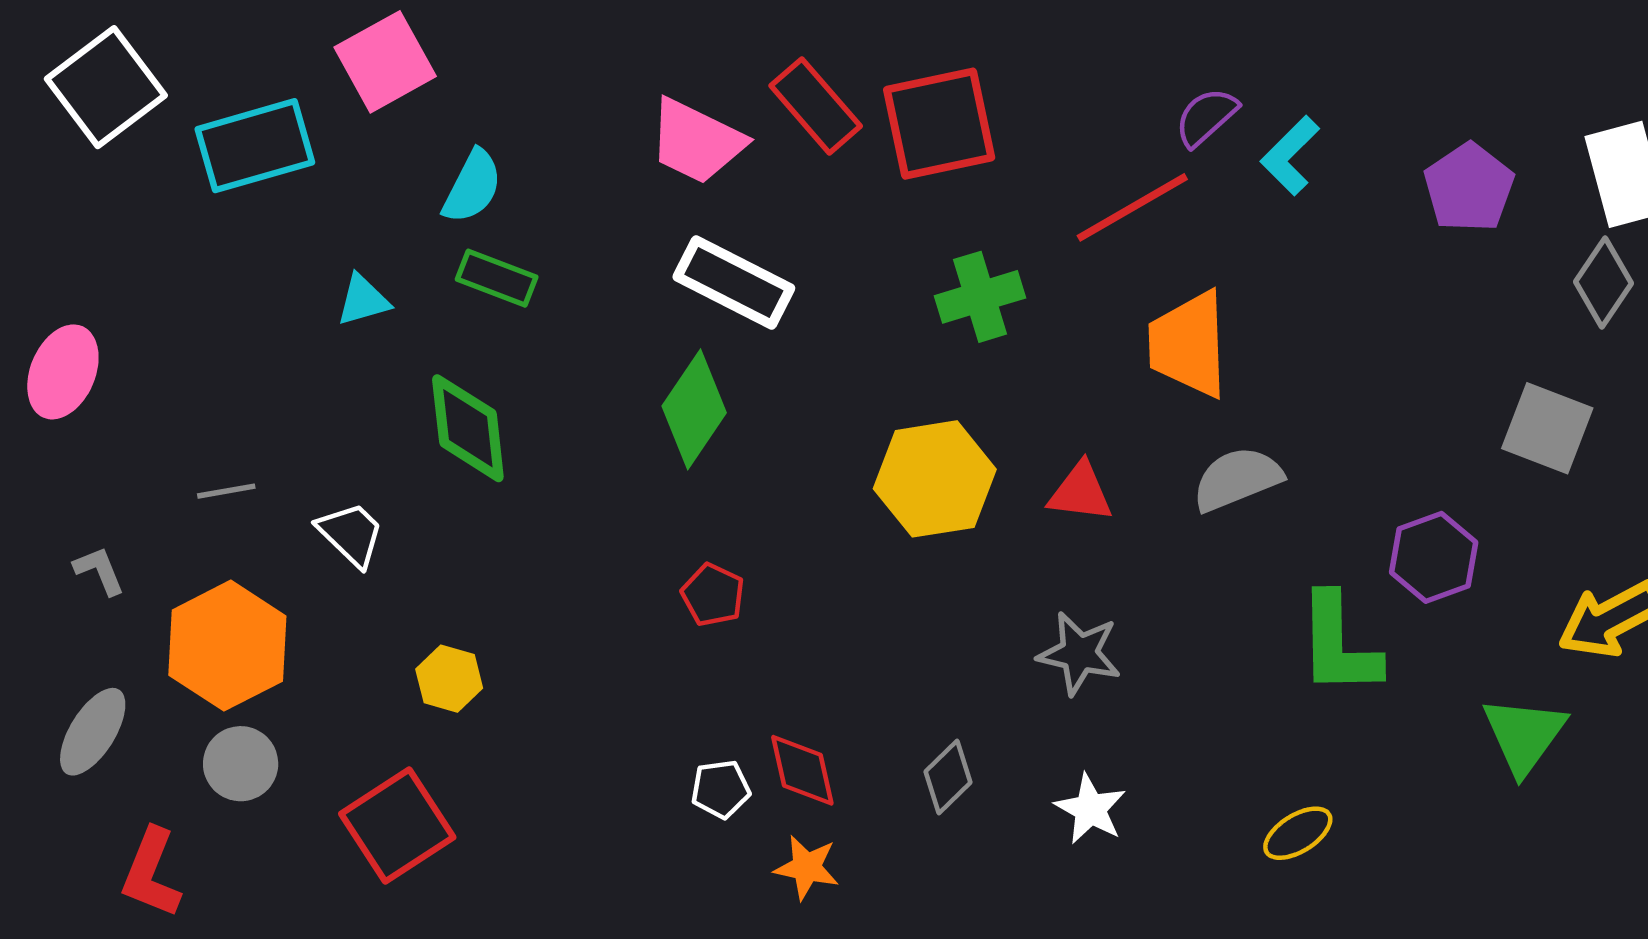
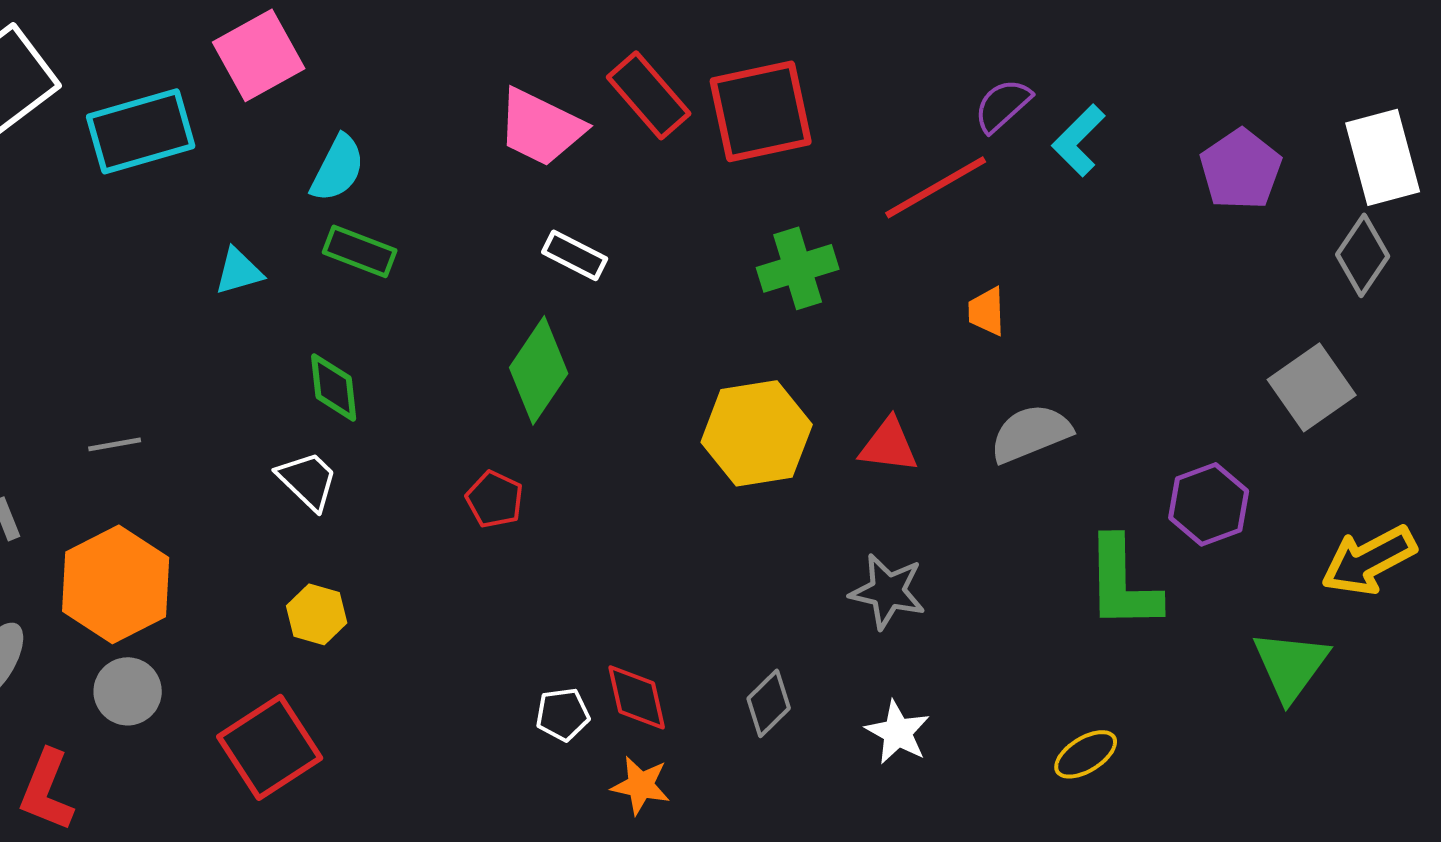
white rectangle: (734, 283) -> (575, 255), size x0.6
orange trapezoid: (1189, 344) -> (987, 311), size x0.5
green diamond: (468, 428) -> (334, 387), size x0.7
gray square: (1547, 428) -> (1312, 387), turned 34
white trapezoid: (351, 534) -> (308, 480), moved
red pentagon: (713, 595) -> (495, 499), moved

